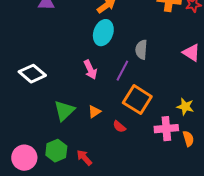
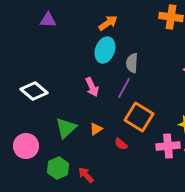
gray semicircle: (141, 50) -> (132, 63), moved
pink circle: (24, 158) -> (26, 146), moved

